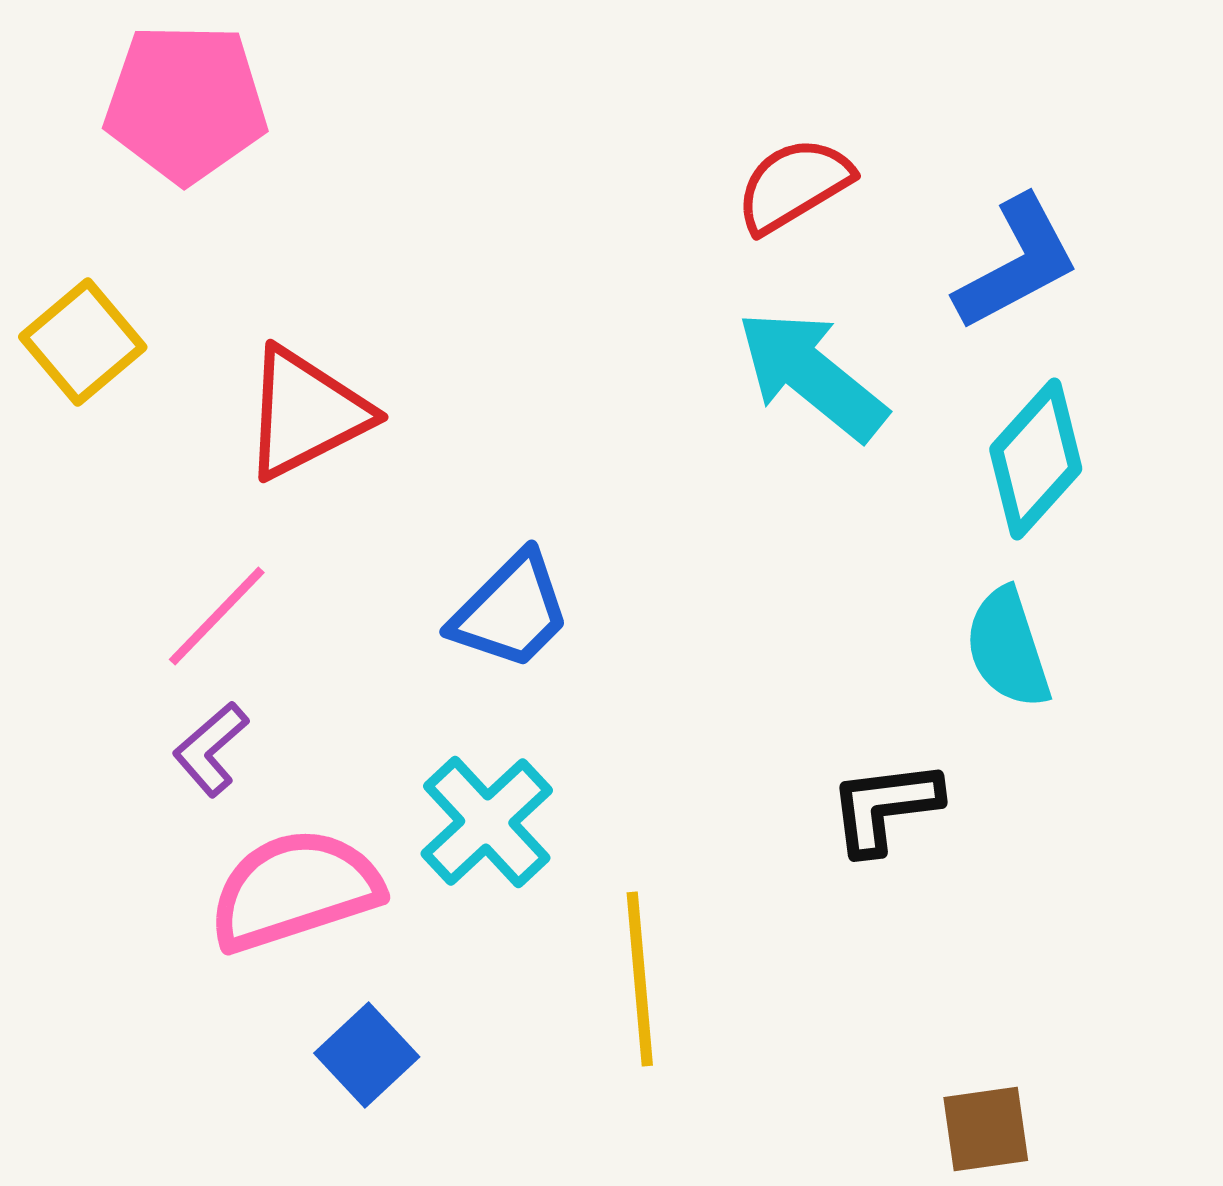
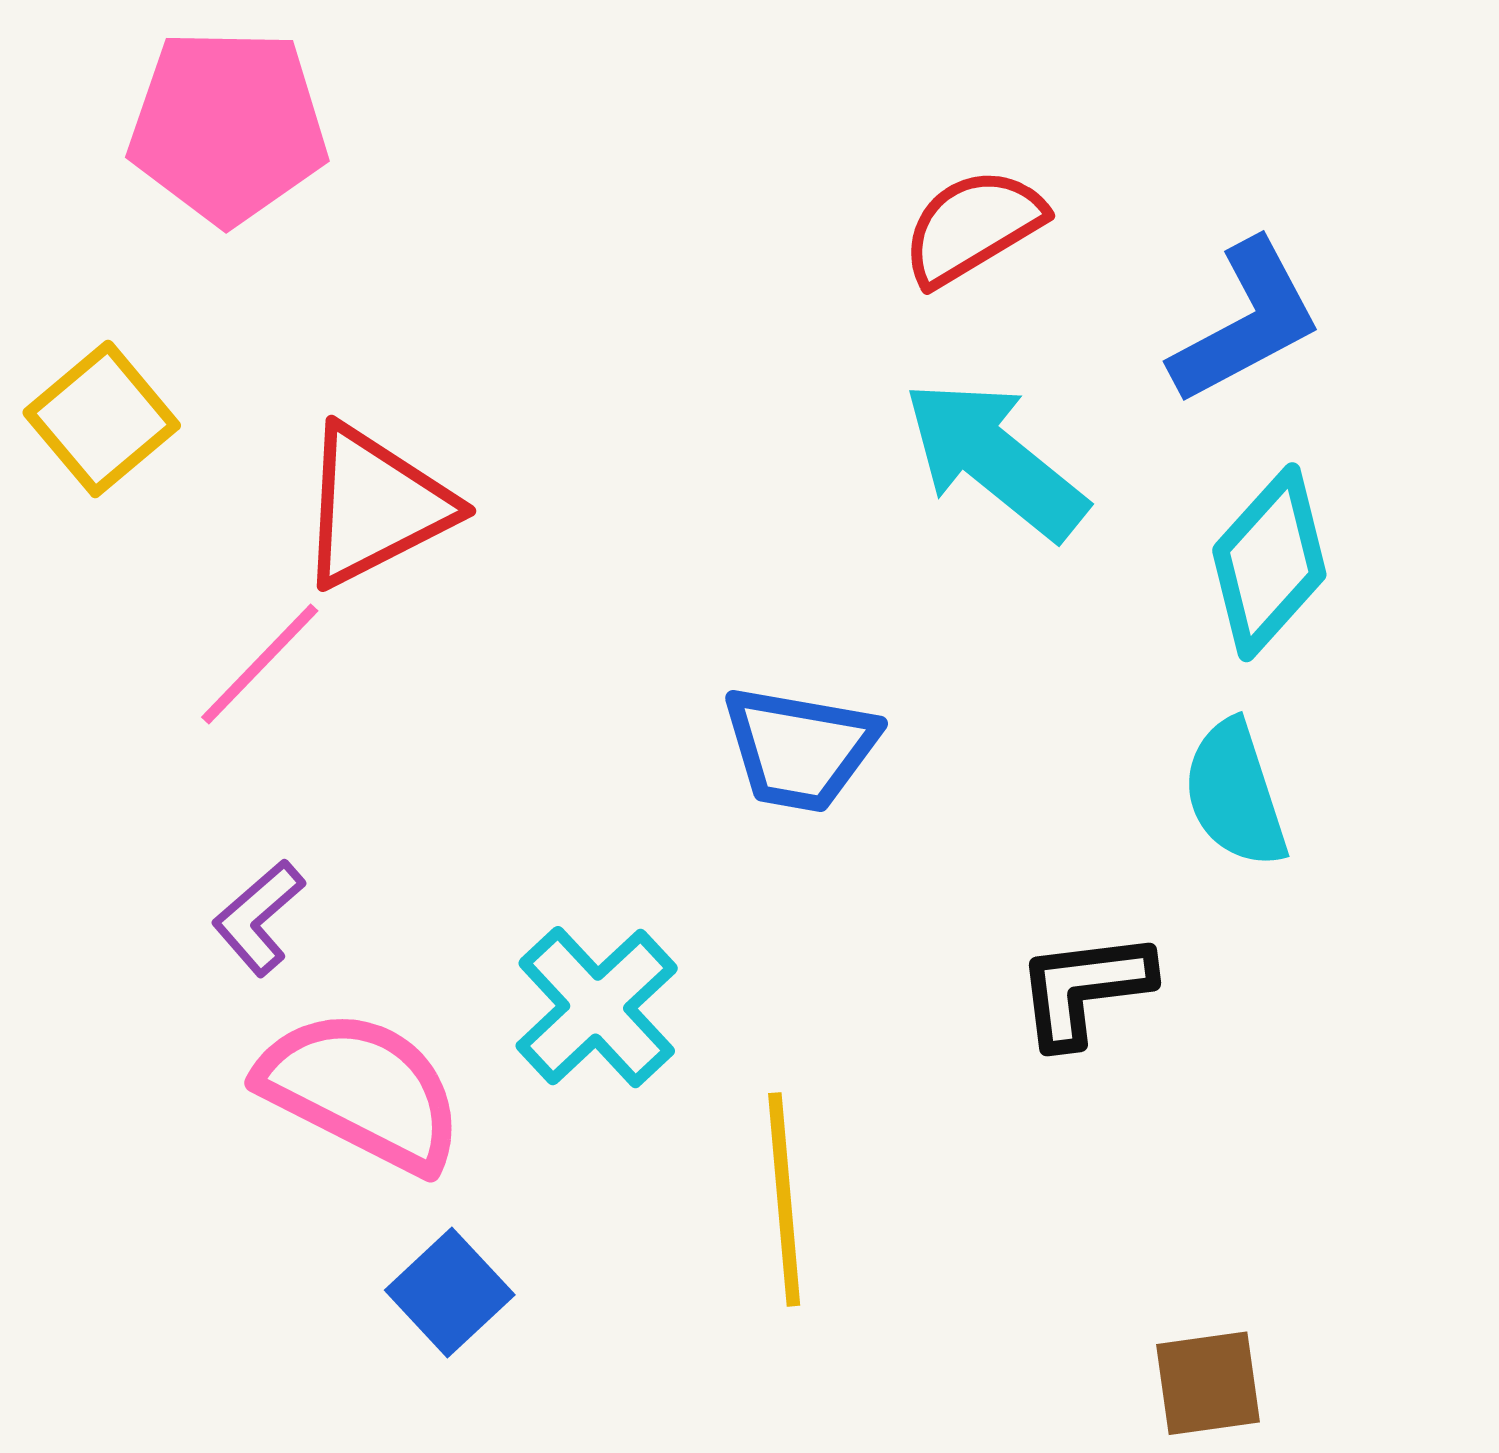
blue trapezoid: (511, 611) -> (800, 749), moved, turned 55
pink line: (217, 616) -> (260, 664), moved
pink semicircle: (295, 890) -> (361, 1090), turned 45

